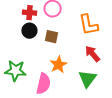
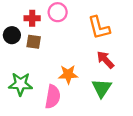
black circle: (29, 31) -> (12, 35), moved
brown square: (51, 37) -> (34, 42), moved
orange star: (58, 65) -> (68, 74), turned 30

